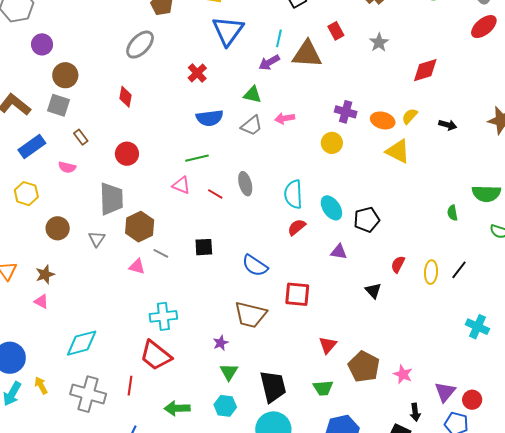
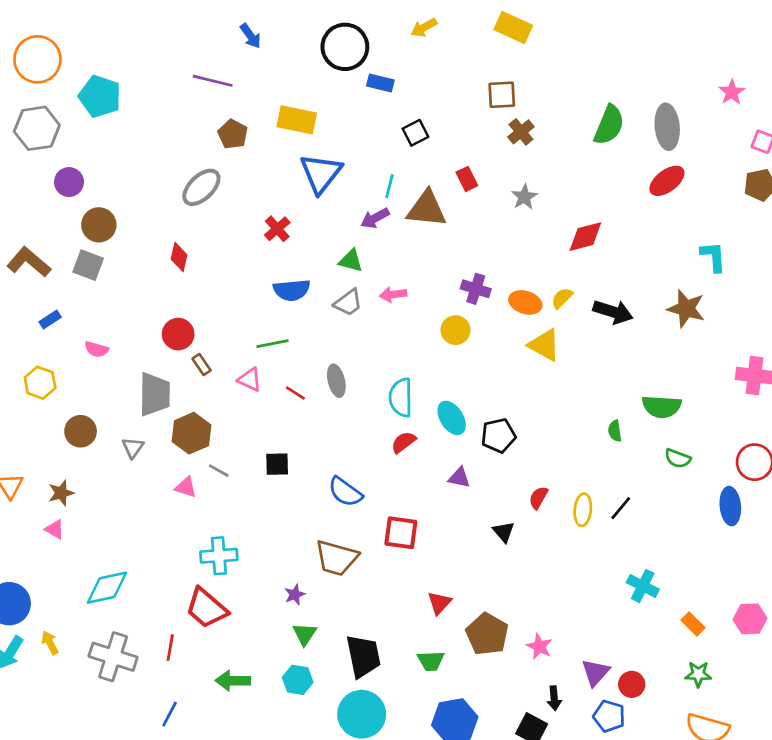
black arrow: (448, 125) -> (613, 312), size x1.6
brown rectangle: (81, 137) -> (202, 365), moved
blue rectangle: (32, 147) -> (50, 319), size x0.6

